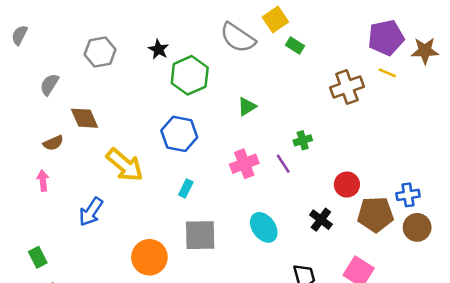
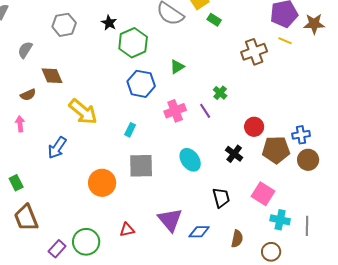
blue hexagon: (179, 134) -> (141, 84), moved
green cross: (303, 140) -> (220, 93), turned -32

